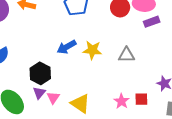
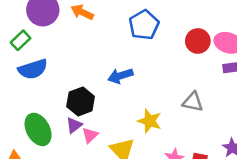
yellow star: (92, 50) -> (150, 121), moved

